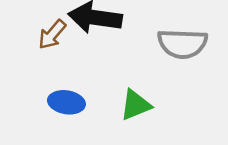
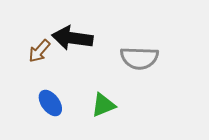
blue ellipse: (66, 102) -> (50, 103), turned 44

